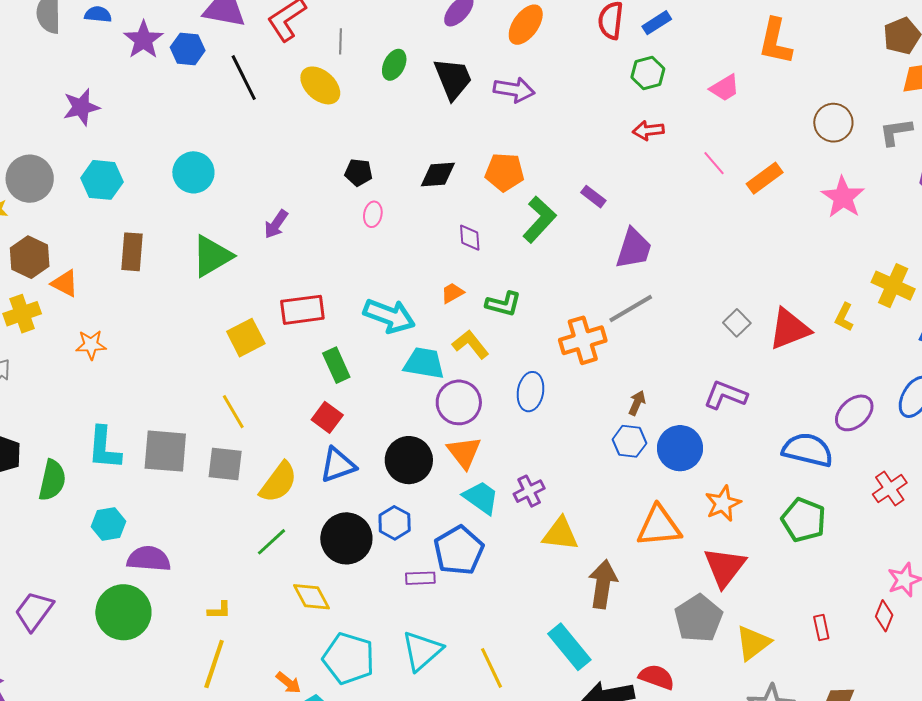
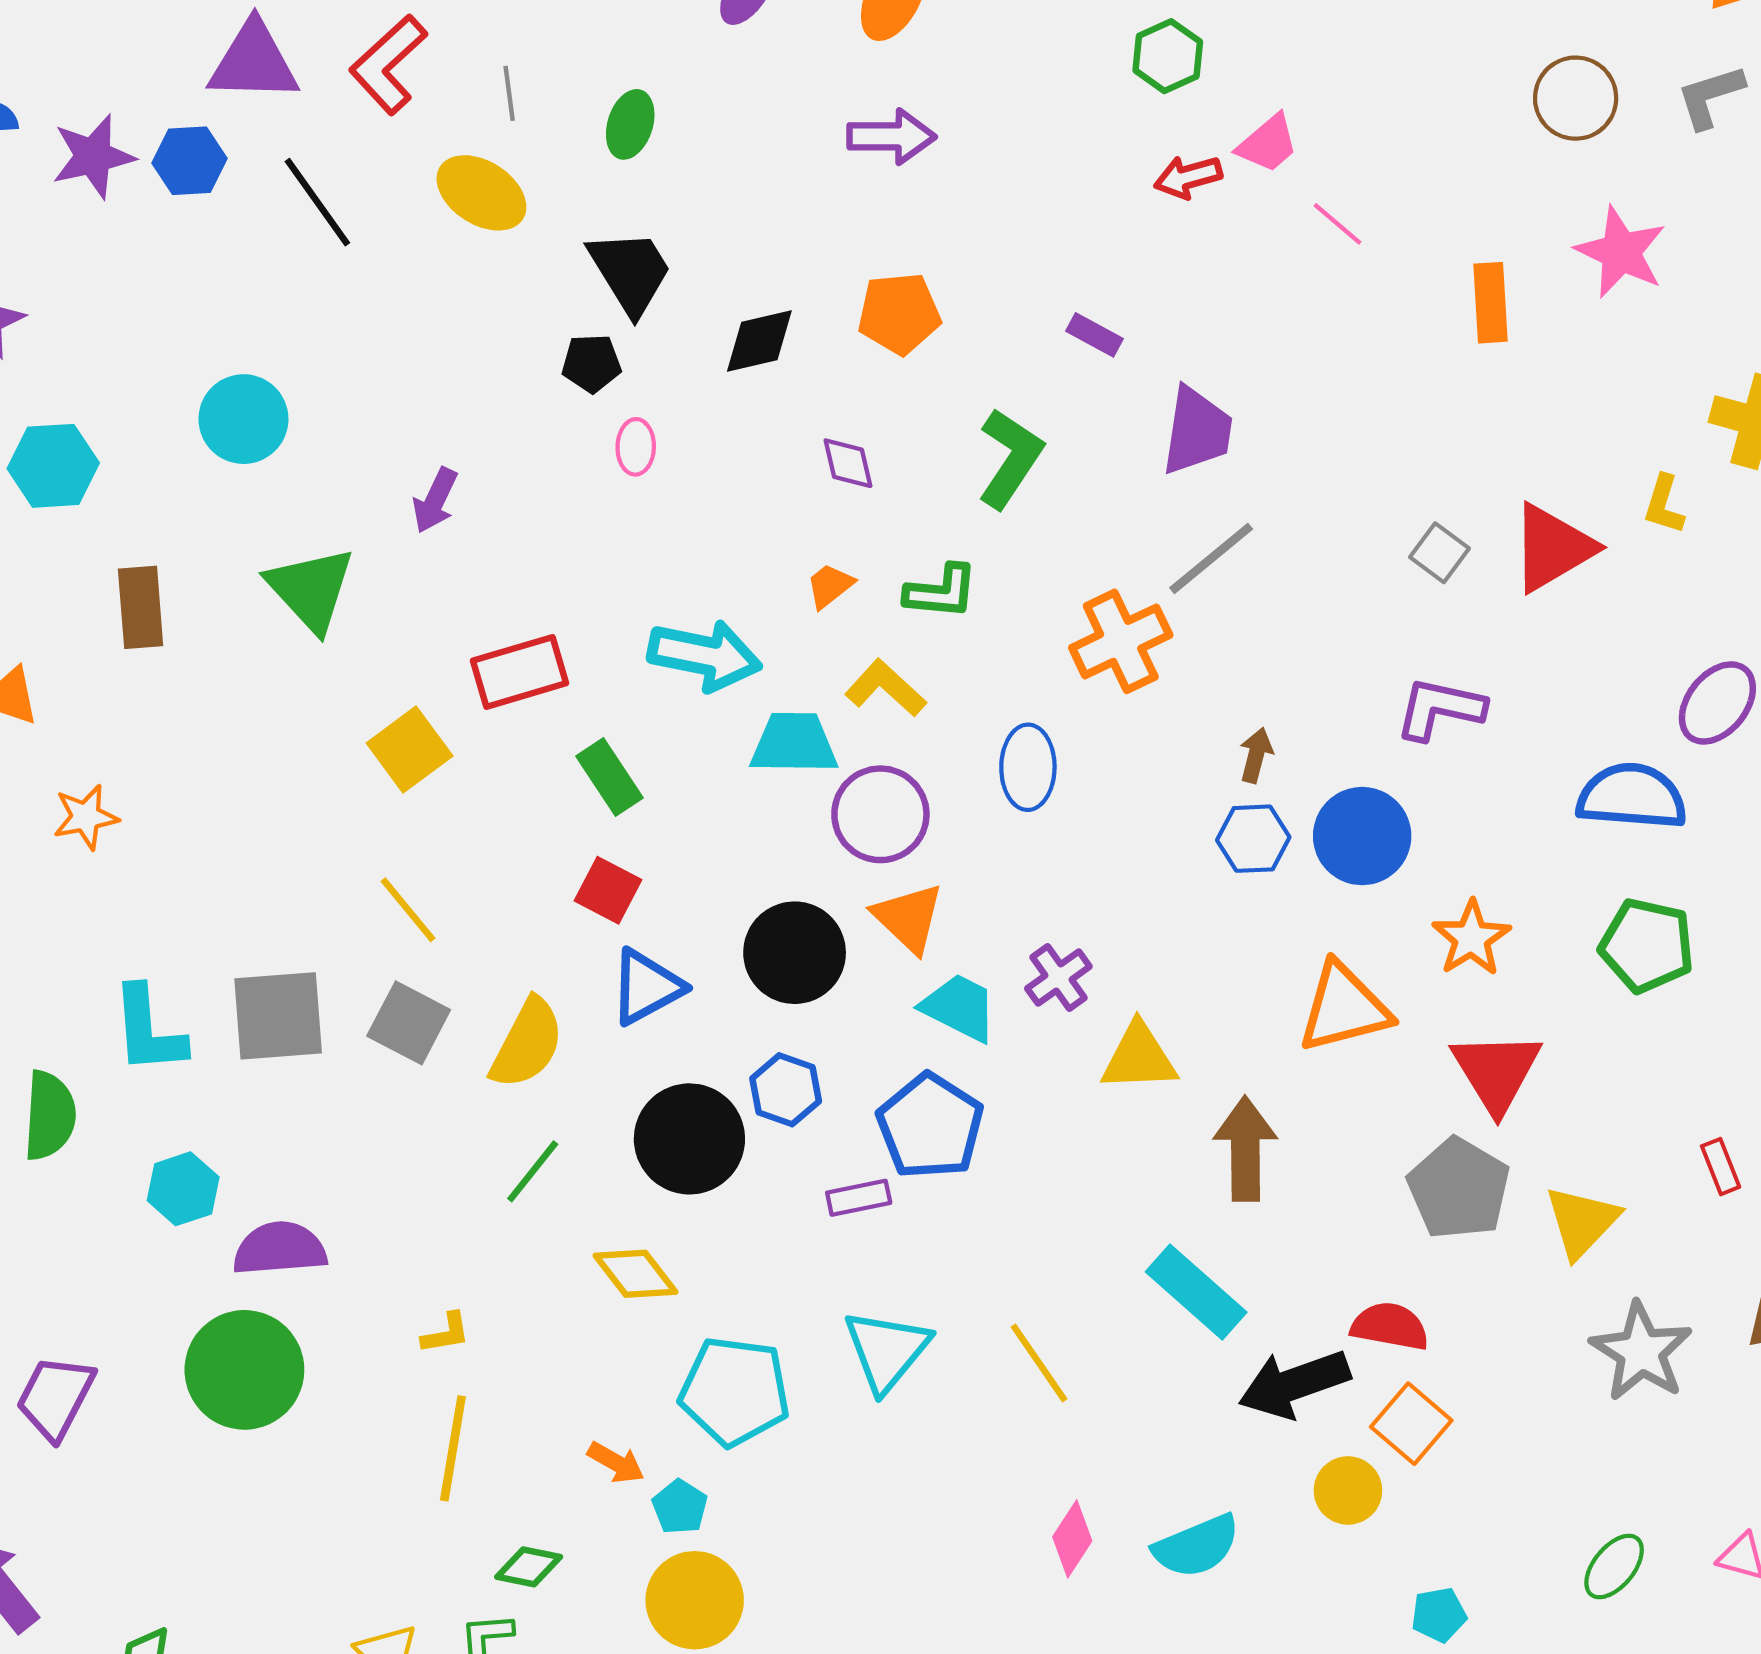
purple star: (143, 40) -> (93, 156), turned 30
black trapezoid: (453, 79) -> (630, 272), moved
pink trapezoid: (725, 88) -> (1268, 144), moved
orange rectangle: (765, 178) -> (1491, 303), moved, turned -48
green L-shape: (539, 219) -> (1010, 458), moved
green triangle: (212, 256) -> (311, 589), turned -33
gray square: (225, 464) -> (409, 1023), turned 30

